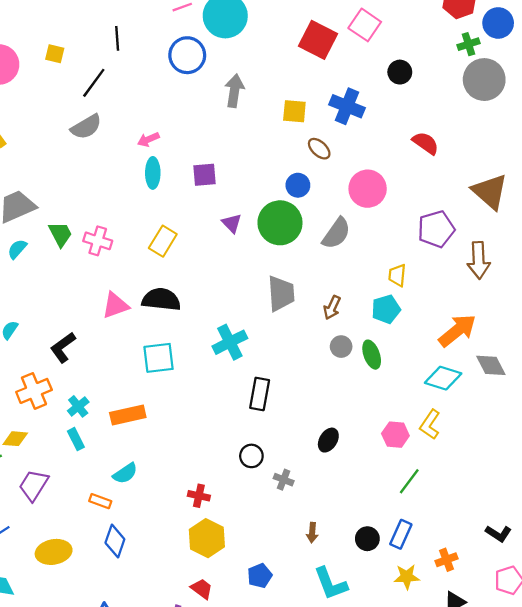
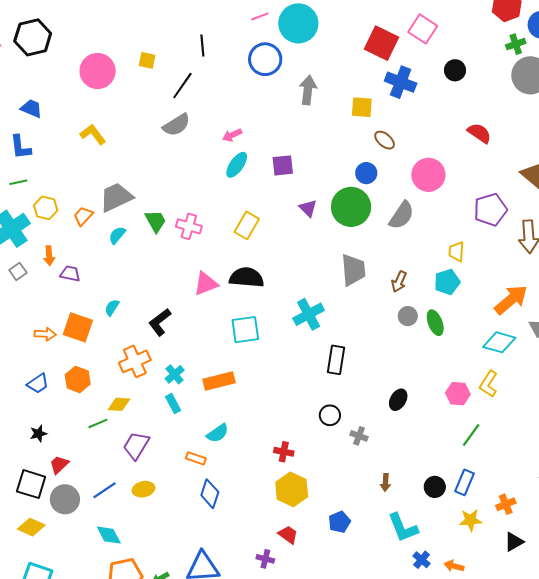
blue cross: (347, 106) -> (401, 82), moved
cyan ellipse: (153, 173) -> (237, 165), turned 36
yellow ellipse: (54, 552) -> (143, 489), moved, size x0.7

